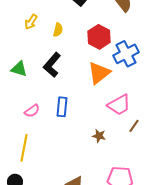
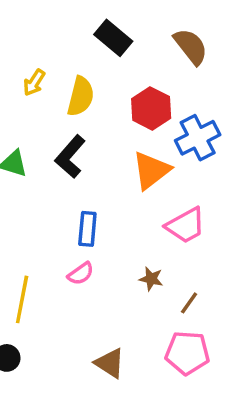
yellow semicircle: (58, 30) -> (81, 96), size x1.6
pink semicircle: (32, 111) -> (81, 274), moved
brown line: (134, 126) -> (189, 303), moved

